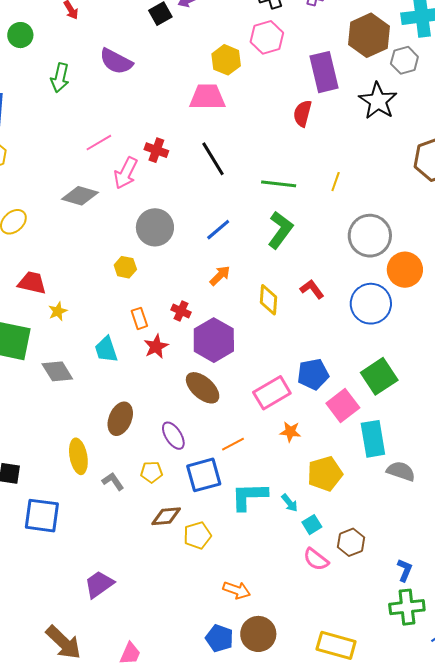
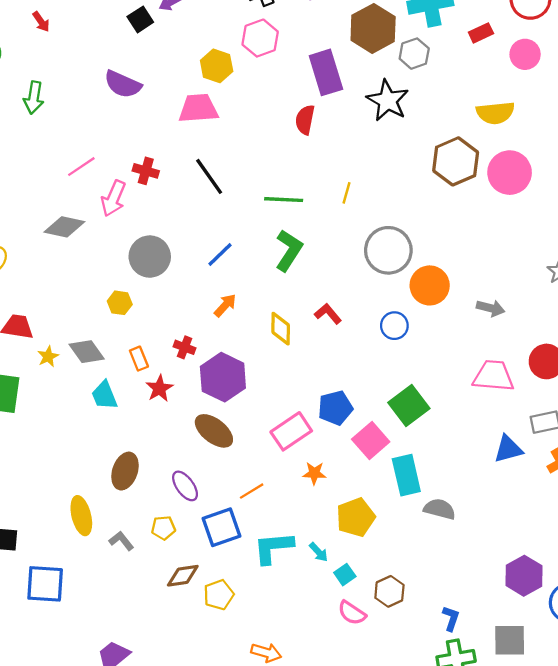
purple semicircle: (116, 61) -> (123, 84), moved
blue circle: (371, 304) -> (394, 326), size x0.6
gray diamond: (57, 371) -> (87, 352), moved

